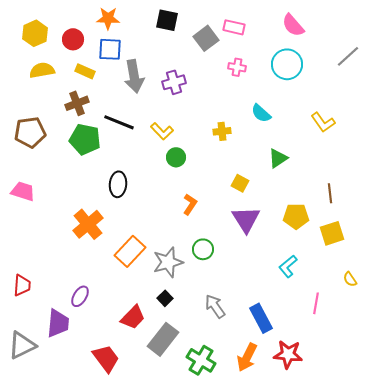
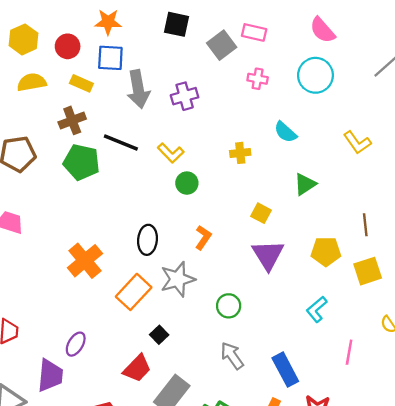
black ellipse: (118, 184) -> (147, 240), moved
green circle: (203, 249) -> (229, 306), moved
gray star: (168, 262) -> (178, 279), moved
black square: (165, 298) -> (159, 335), moved

